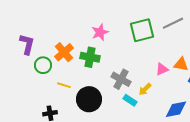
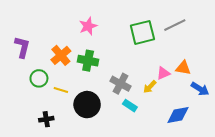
pink star: (100, 32) -> (88, 26), moved
green circle: (43, 65) -> (39, 78), moved
yellow arrow: (145, 89) -> (150, 87), moved

